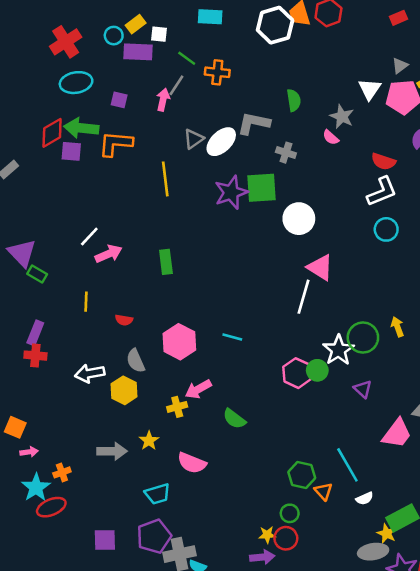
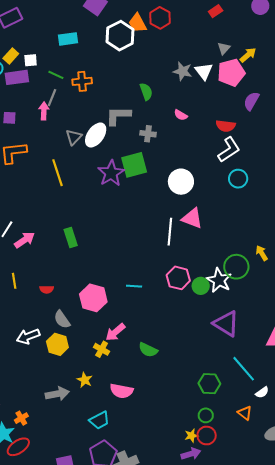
gray star: (342, 117) -> (183, 71), moved
white circle: (299, 219) -> (181, 182), moved
white line: (304, 297) -> (170, 232), moved
green circle: (317, 370) -> (201, 286), moved
pink hexagon: (297, 373) -> (178, 278), moved
purple triangle: (363, 389) -> (226, 324), moved, size x1.8
yellow cross: (177, 407) -> (102, 349), turned -35
orange triangle: (323, 491) -> (245, 413), moved

